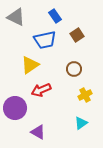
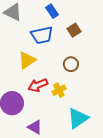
yellow cross: (85, 95) -> (59, 90), moved
cyan triangle: (81, 123) -> (78, 118), size x1.6

